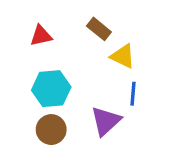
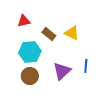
brown rectangle: (99, 29) -> (49, 34), moved
blue line: (133, 94) -> (86, 66), moved

